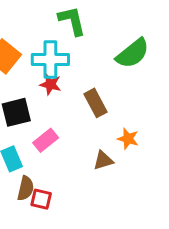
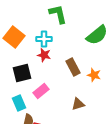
cyan cross: (50, 60) -> (44, 39), size x0.7
orange star: (128, 139) -> (94, 75), moved

